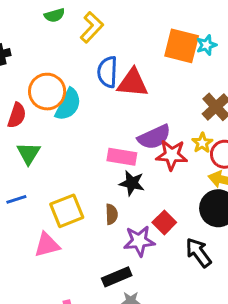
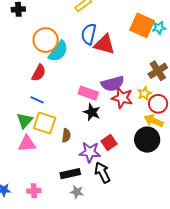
red semicircle: (17, 115) -> (39, 73), moved
green triangle: (29, 153) -> (25, 121), moved
blue line: (16, 199) -> (37, 100), moved, turned 32
yellow square: (67, 211) -> (45, 123), turned 30
brown semicircle: (112, 214) -> (66, 136), moved
black arrow: (198, 253) -> (102, 172), moved

